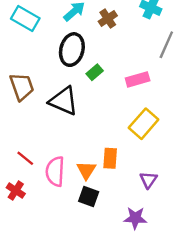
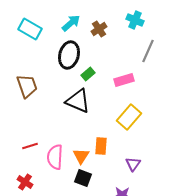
black triangle: (64, 101) -> (78, 101), moved
red line: (25, 158) -> (30, 146), turned -56
red cross: (16, 191) -> (25, 182), moved

